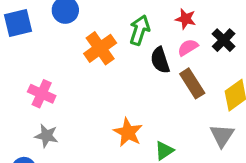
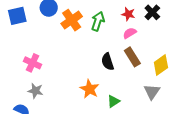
black cross: (224, 40) -> (152, 12), moved
orange cross: (100, 48) -> (72, 20), moved
black semicircle: (160, 60) -> (108, 62), moved

